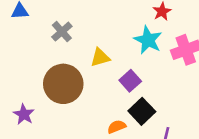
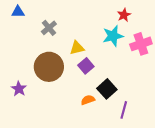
cyan star: (148, 40) -> (113, 36), turned 30
purple square: (130, 81) -> (86, 66), moved

